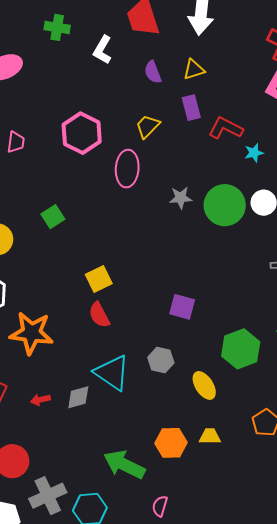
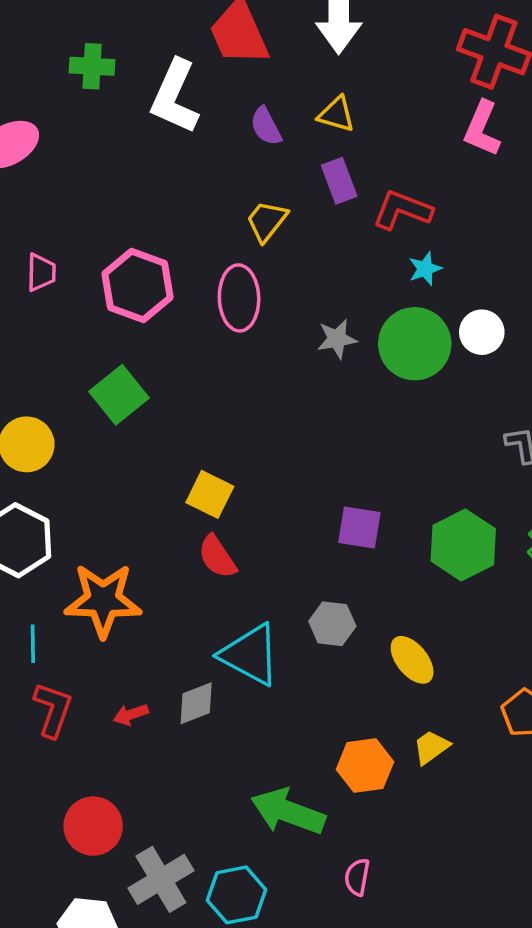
white L-shape: (103, 50) -> (175, 97), size x1.5
yellow triangle: (194, 70) -> (336, 114), turned 40
pink hexagon: (82, 133) -> (137, 285), moved
cyan star: (254, 153) -> (425, 269), moved
green square: (53, 217) -> (119, 395), size x1.4
yellow square: (99, 279) -> (210, 494), turned -32
green hexagon: (241, 349) -> (463, 545), moved
yellow trapezoid: (210, 436) -> (431, 747), turned -30

